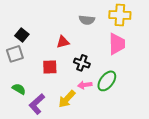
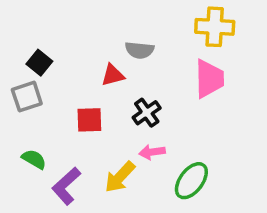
gray semicircle: (87, 20) -> (140, 50), moved
black cross: (82, 63) -> (147, 113), turned 35
green ellipse: (107, 81) -> (191, 181), moved

